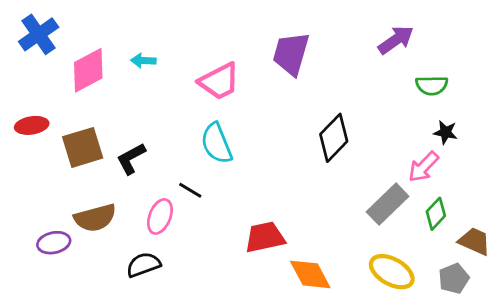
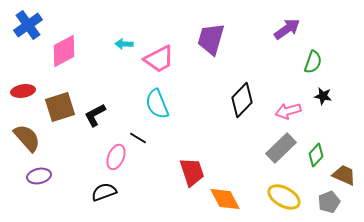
cyan arrow: (143, 61) -> (124, 44), moved
green semicircle: (432, 85) -> (313, 62), turned -70
pink arrow: (423, 167) -> (288, 111), moved, turned 30
brown semicircle: (95, 218) -> (27, 138), moved, turned -116
red trapezoid: (265, 237) -> (192, 172), turned 84

